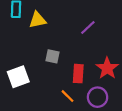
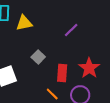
gray square: (53, 56) -> (38, 57), turned 32

